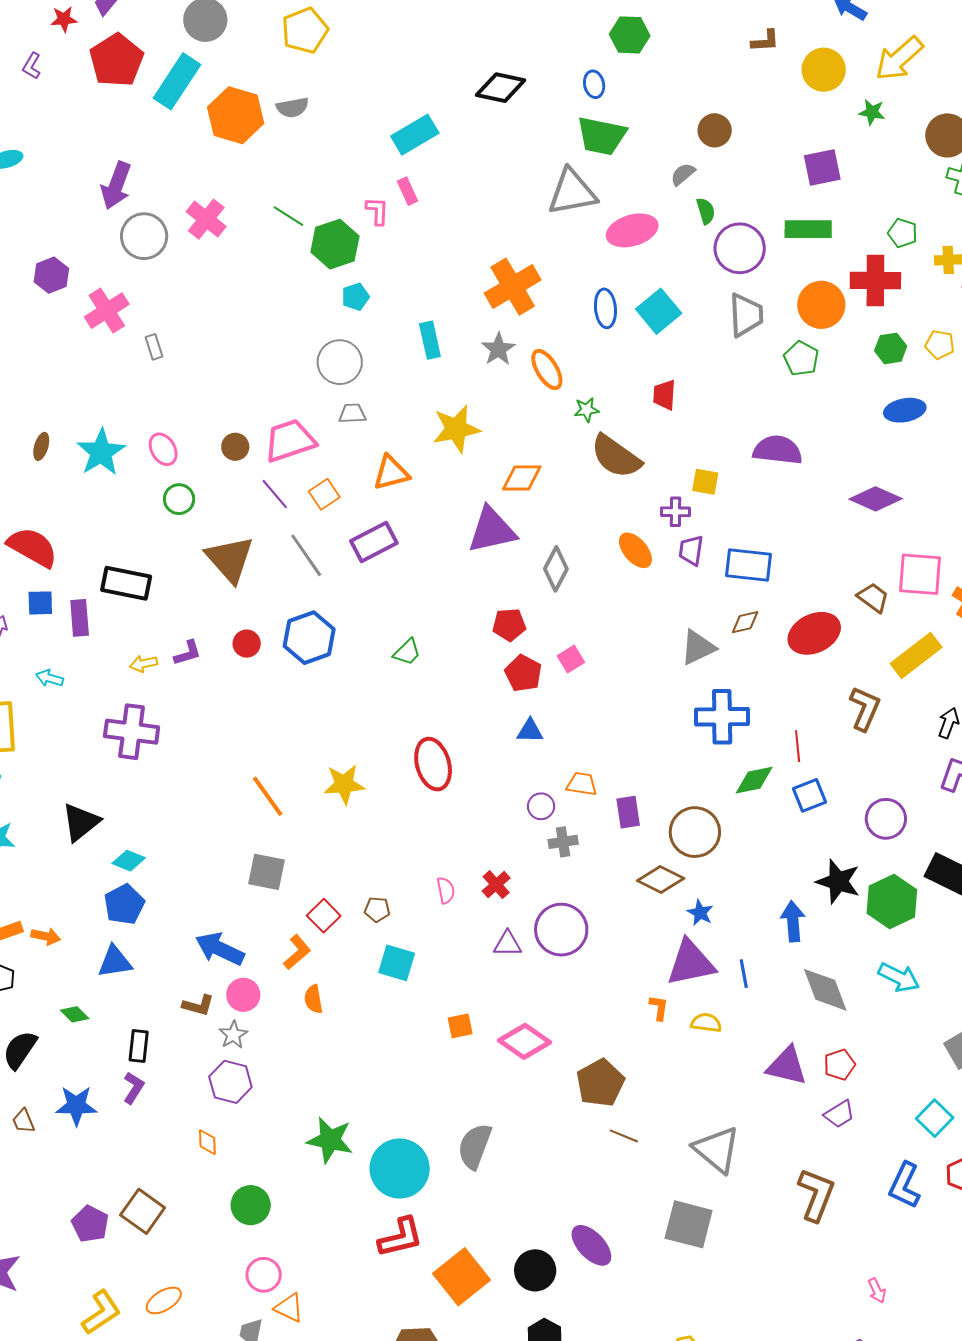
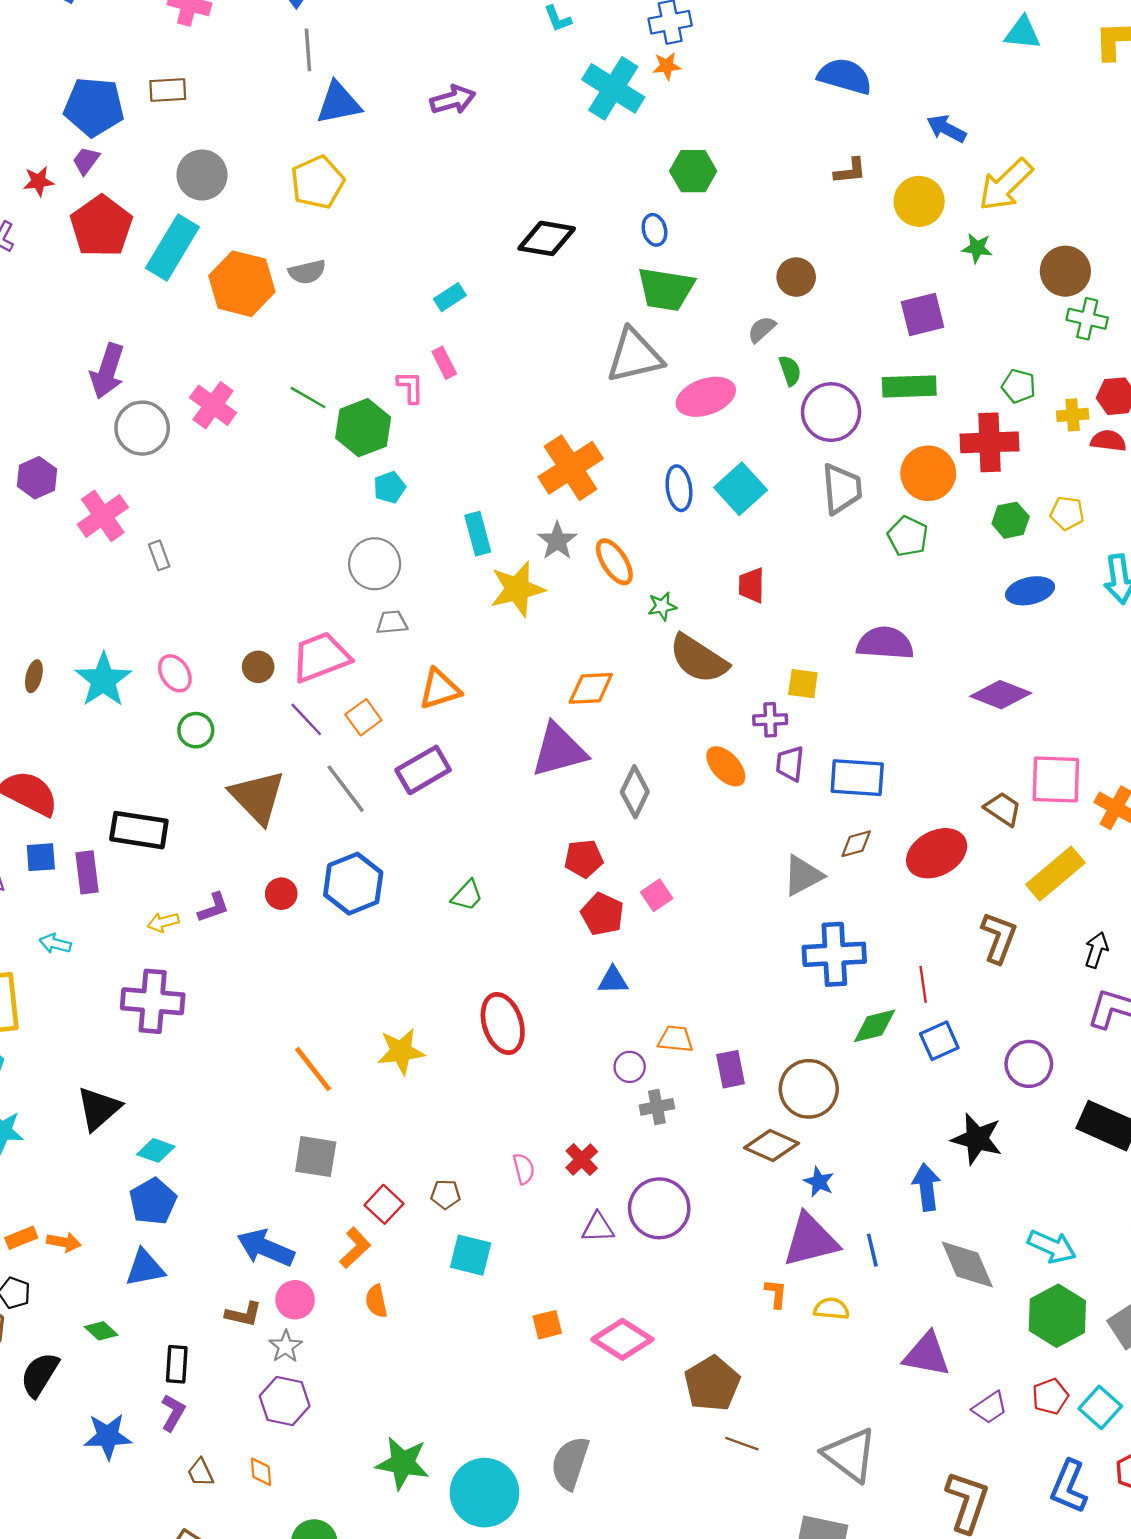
cyan rectangle: (415, 135) -> (450, 297), size x0.6
yellow star: (456, 429) -> (517, 589), moved
green hexagon: (892, 902) -> (1057, 1316), moved
red pentagon: (839, 1065) -> (1050, 1396), moved
brown trapezoid: (23, 1121) -> (200, 1473), moved

